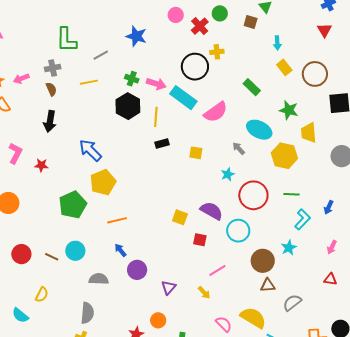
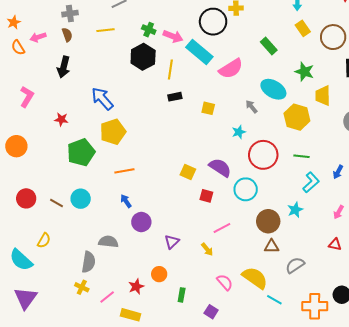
pink arrow: (21, 79) -> (38, 37), moved
red star: (41, 165) -> (61, 119), moved
gray semicircle: (99, 279) -> (108, 242), moved
cyan semicircle: (20, 315) -> (21, 260), size x1.4

